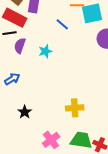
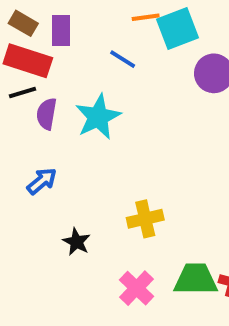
cyan star: (45, 51) -> (98, 117), size x1.6
yellow cross: (75, 108) -> (145, 219), moved

